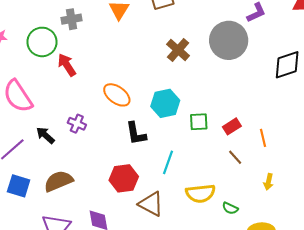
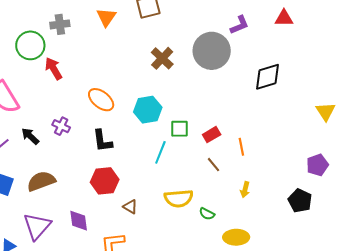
black L-shape: (136, 133) -> (102, 141), moved
cyan line: (168, 162) -> (160, 152), moved
brown triangle: (151, 204) -> (130, 207), size x0.6

